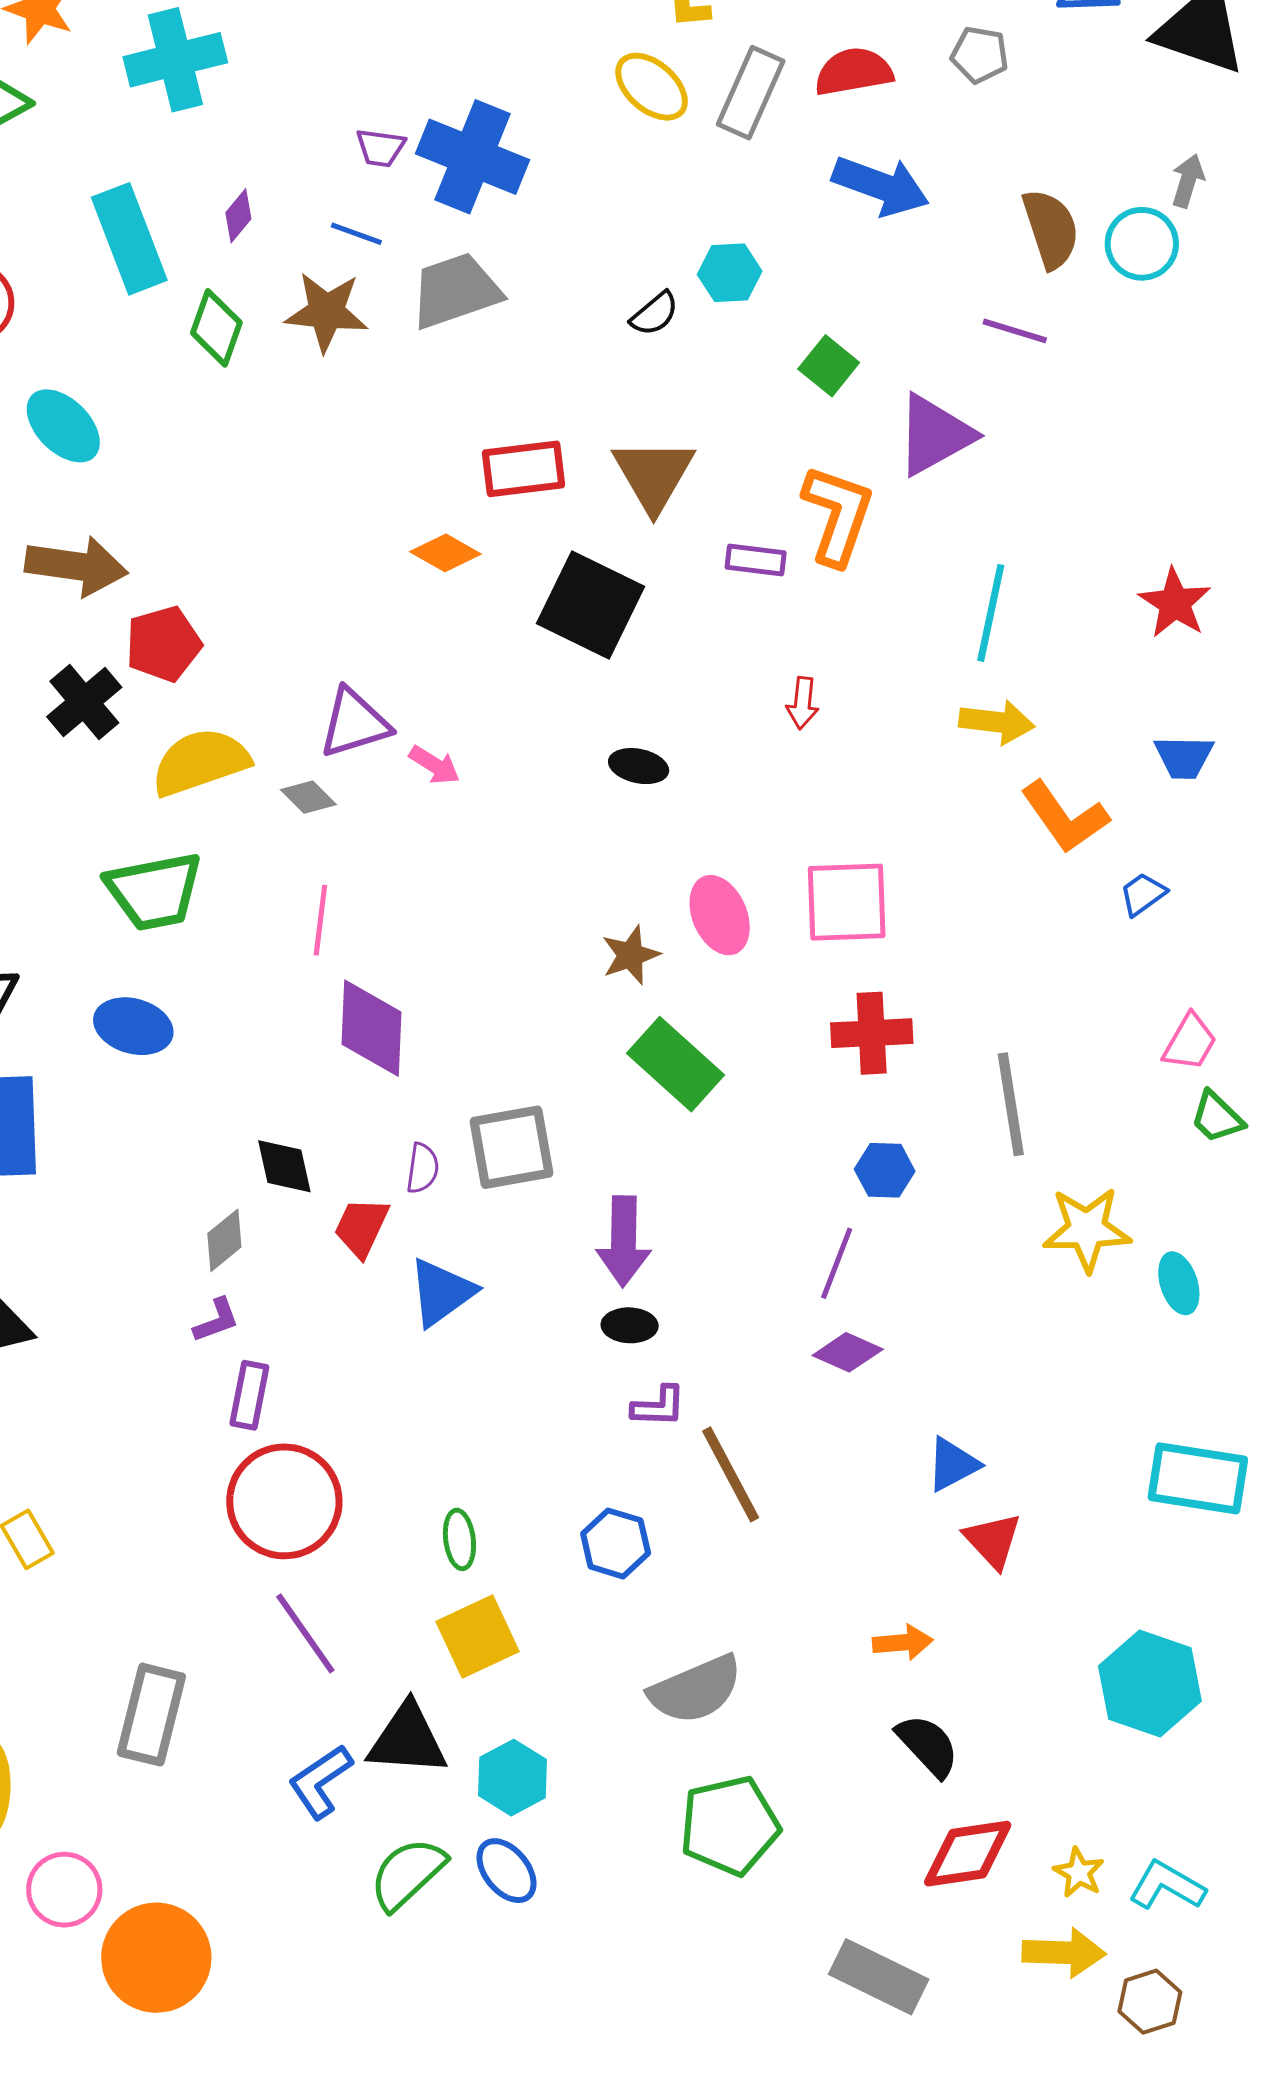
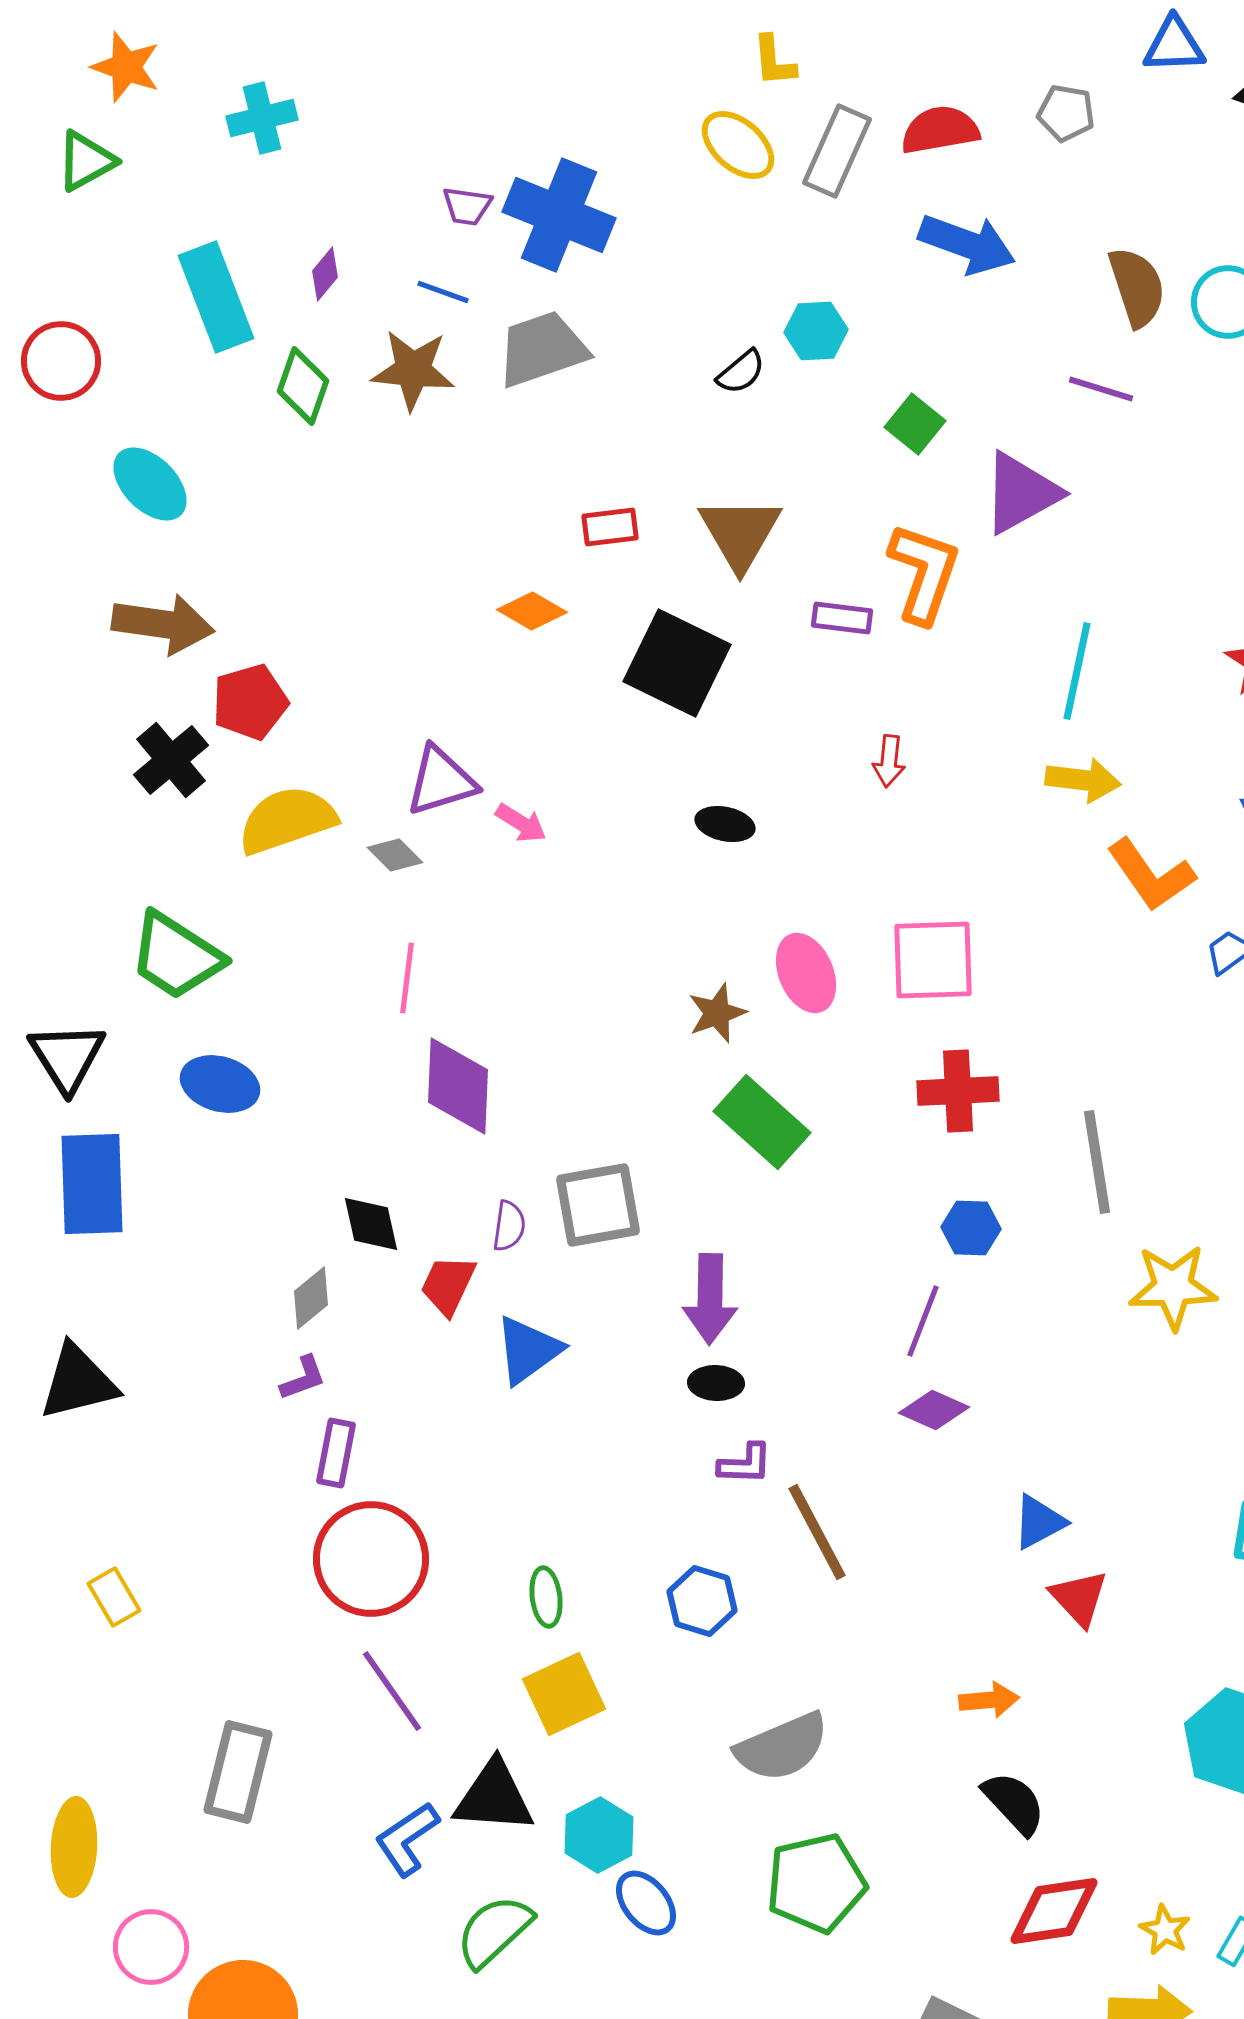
cyan cross: (175, 60) -> (262, 118), size x0.7
red rectangle: (524, 469) -> (610, 527), size x0.7
green trapezoid: (154, 891) -> (176, 956), moved, turned 44
blue ellipse: (506, 1871) -> (646, 1903), moved

